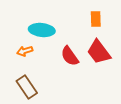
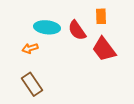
red semicircle: (70, 56) -> (77, 30), moved

